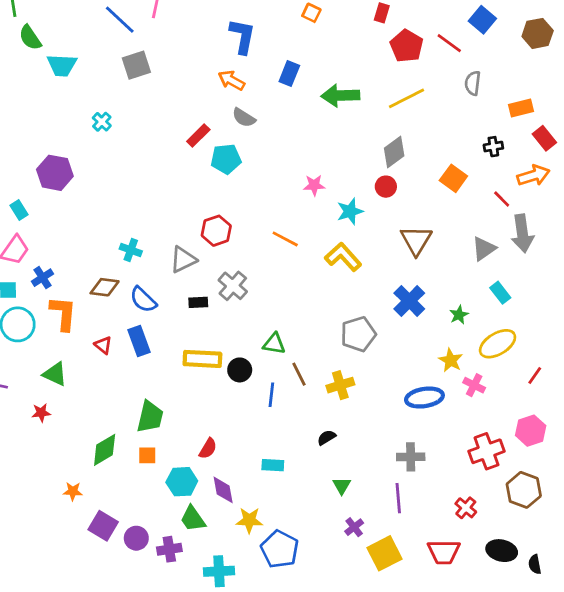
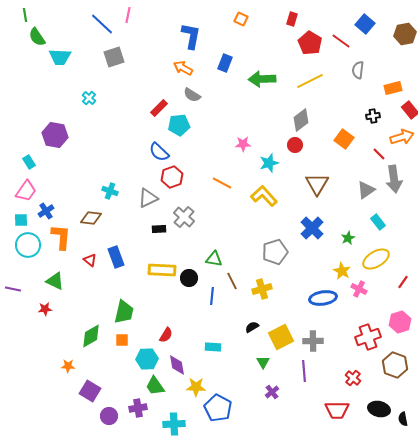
blue semicircle: (143, 300) -> (159, 152), moved
purple circle: (136, 538) -> (109, 416), moved
yellow square: (384, 553) -> (281, 337), moved

